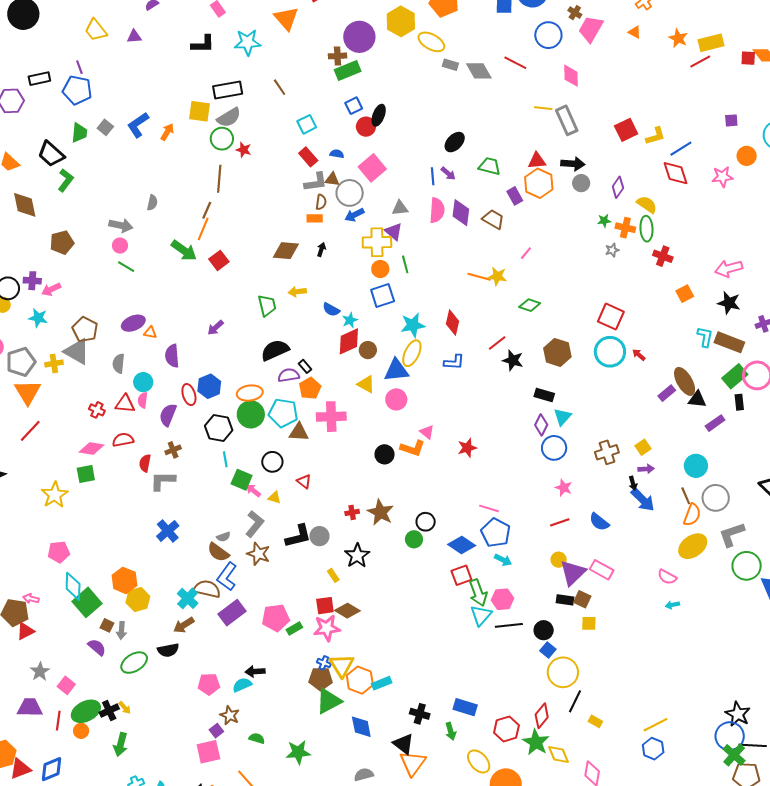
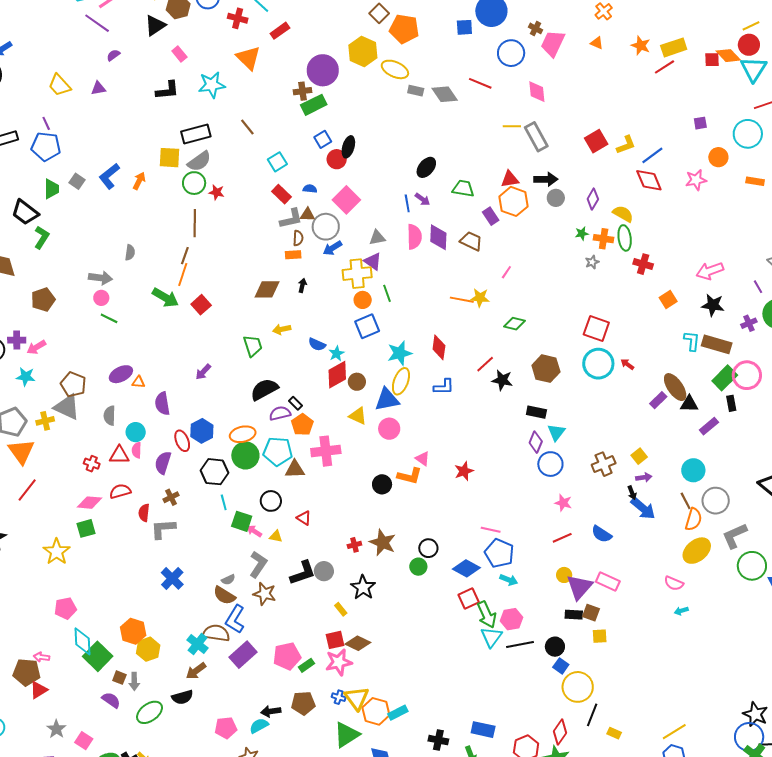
brown pentagon: (321, 679) -> (303, 703), moved

